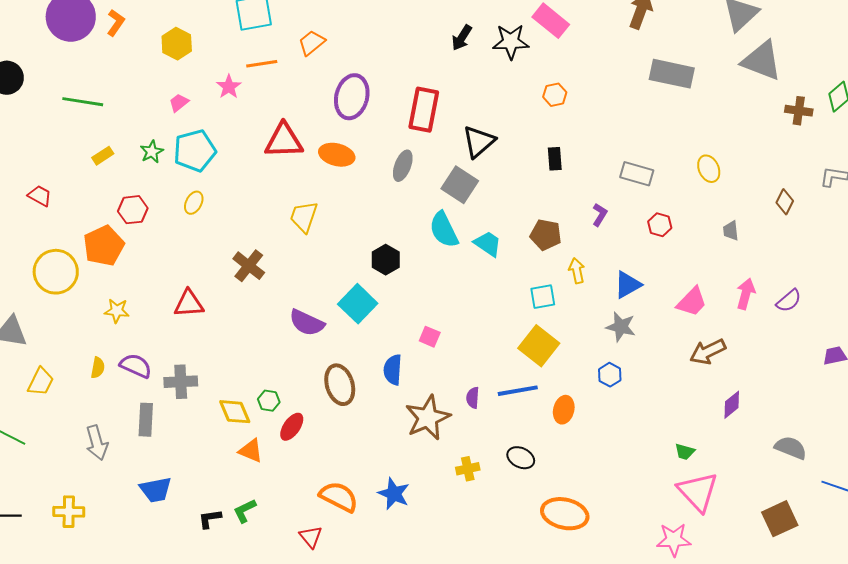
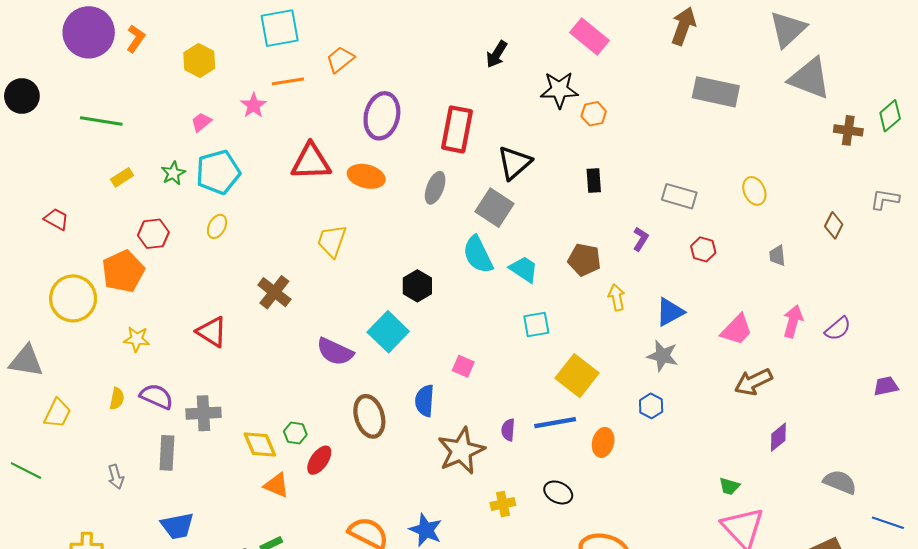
black star: (511, 42) -> (559, 90), moved
cyan square: (543, 297) -> (536, 324), moved
red triangle: (189, 304) -> (212, 332), turned 36
gray arrow: (97, 443) -> (116, 477), size x0.7

